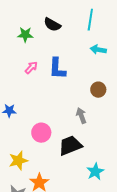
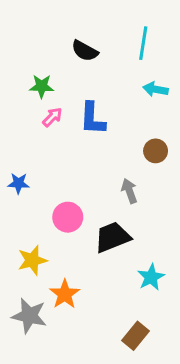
green star: (25, 35) -> (42, 86), moved

